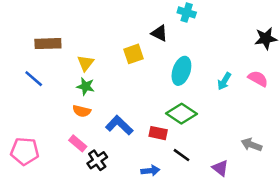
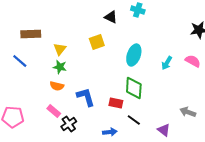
black triangle: (159, 33) -> (111, 17), moved
green diamond: (181, 114) -> (134, 88), turned 60
blue L-shape: (119, 125) -> (86, 97), turned 30

